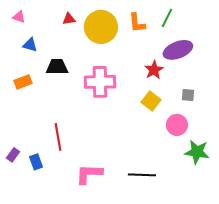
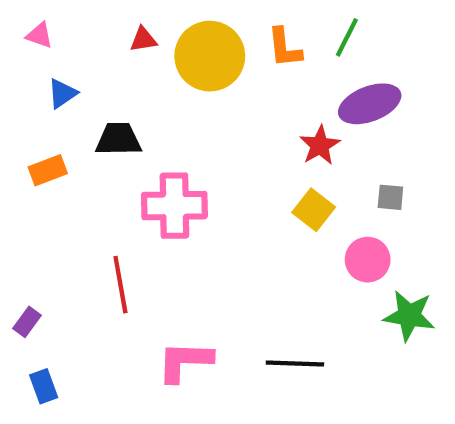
blue triangle: (30, 45) -> (62, 93), turned -49
pink cross: (100, 82) -> (174, 206), moved
blue rectangle: (36, 162) -> (44, 386), moved

